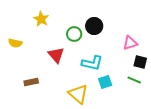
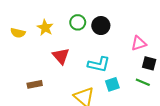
yellow star: (41, 19) -> (45, 28), moved
green circle: (74, 34) -> (78, 22), moved
yellow semicircle: (15, 43) -> (18, 33), moved

